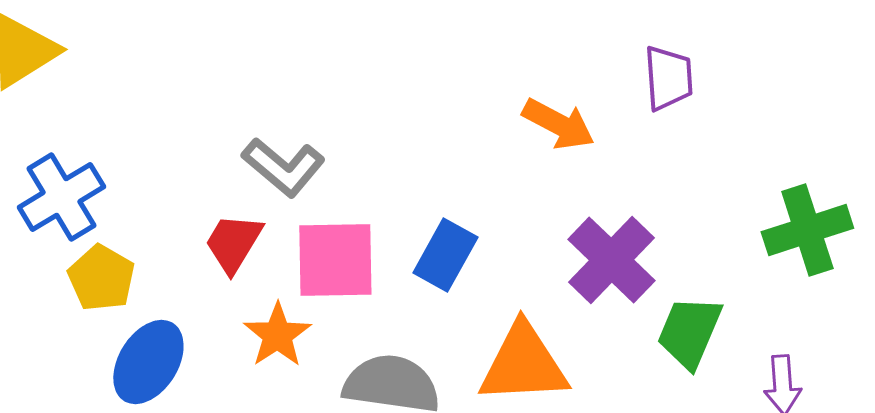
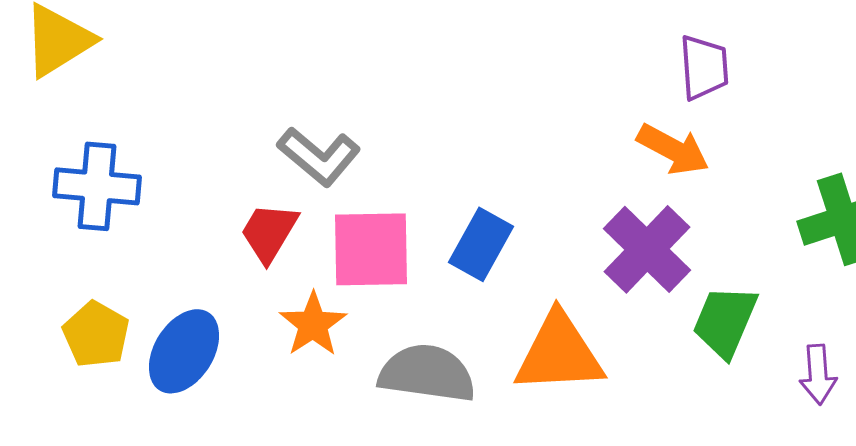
orange arrow: (558, 124) -> (673, 149), moved
blue cross: (61, 197) -> (97, 186), turned 36
yellow pentagon: (101, 278) -> (96, 334), moved

